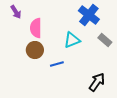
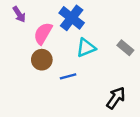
blue cross: (89, 15) -> (72, 18), moved
pink semicircle: (36, 28) -> (43, 33), turned 30

